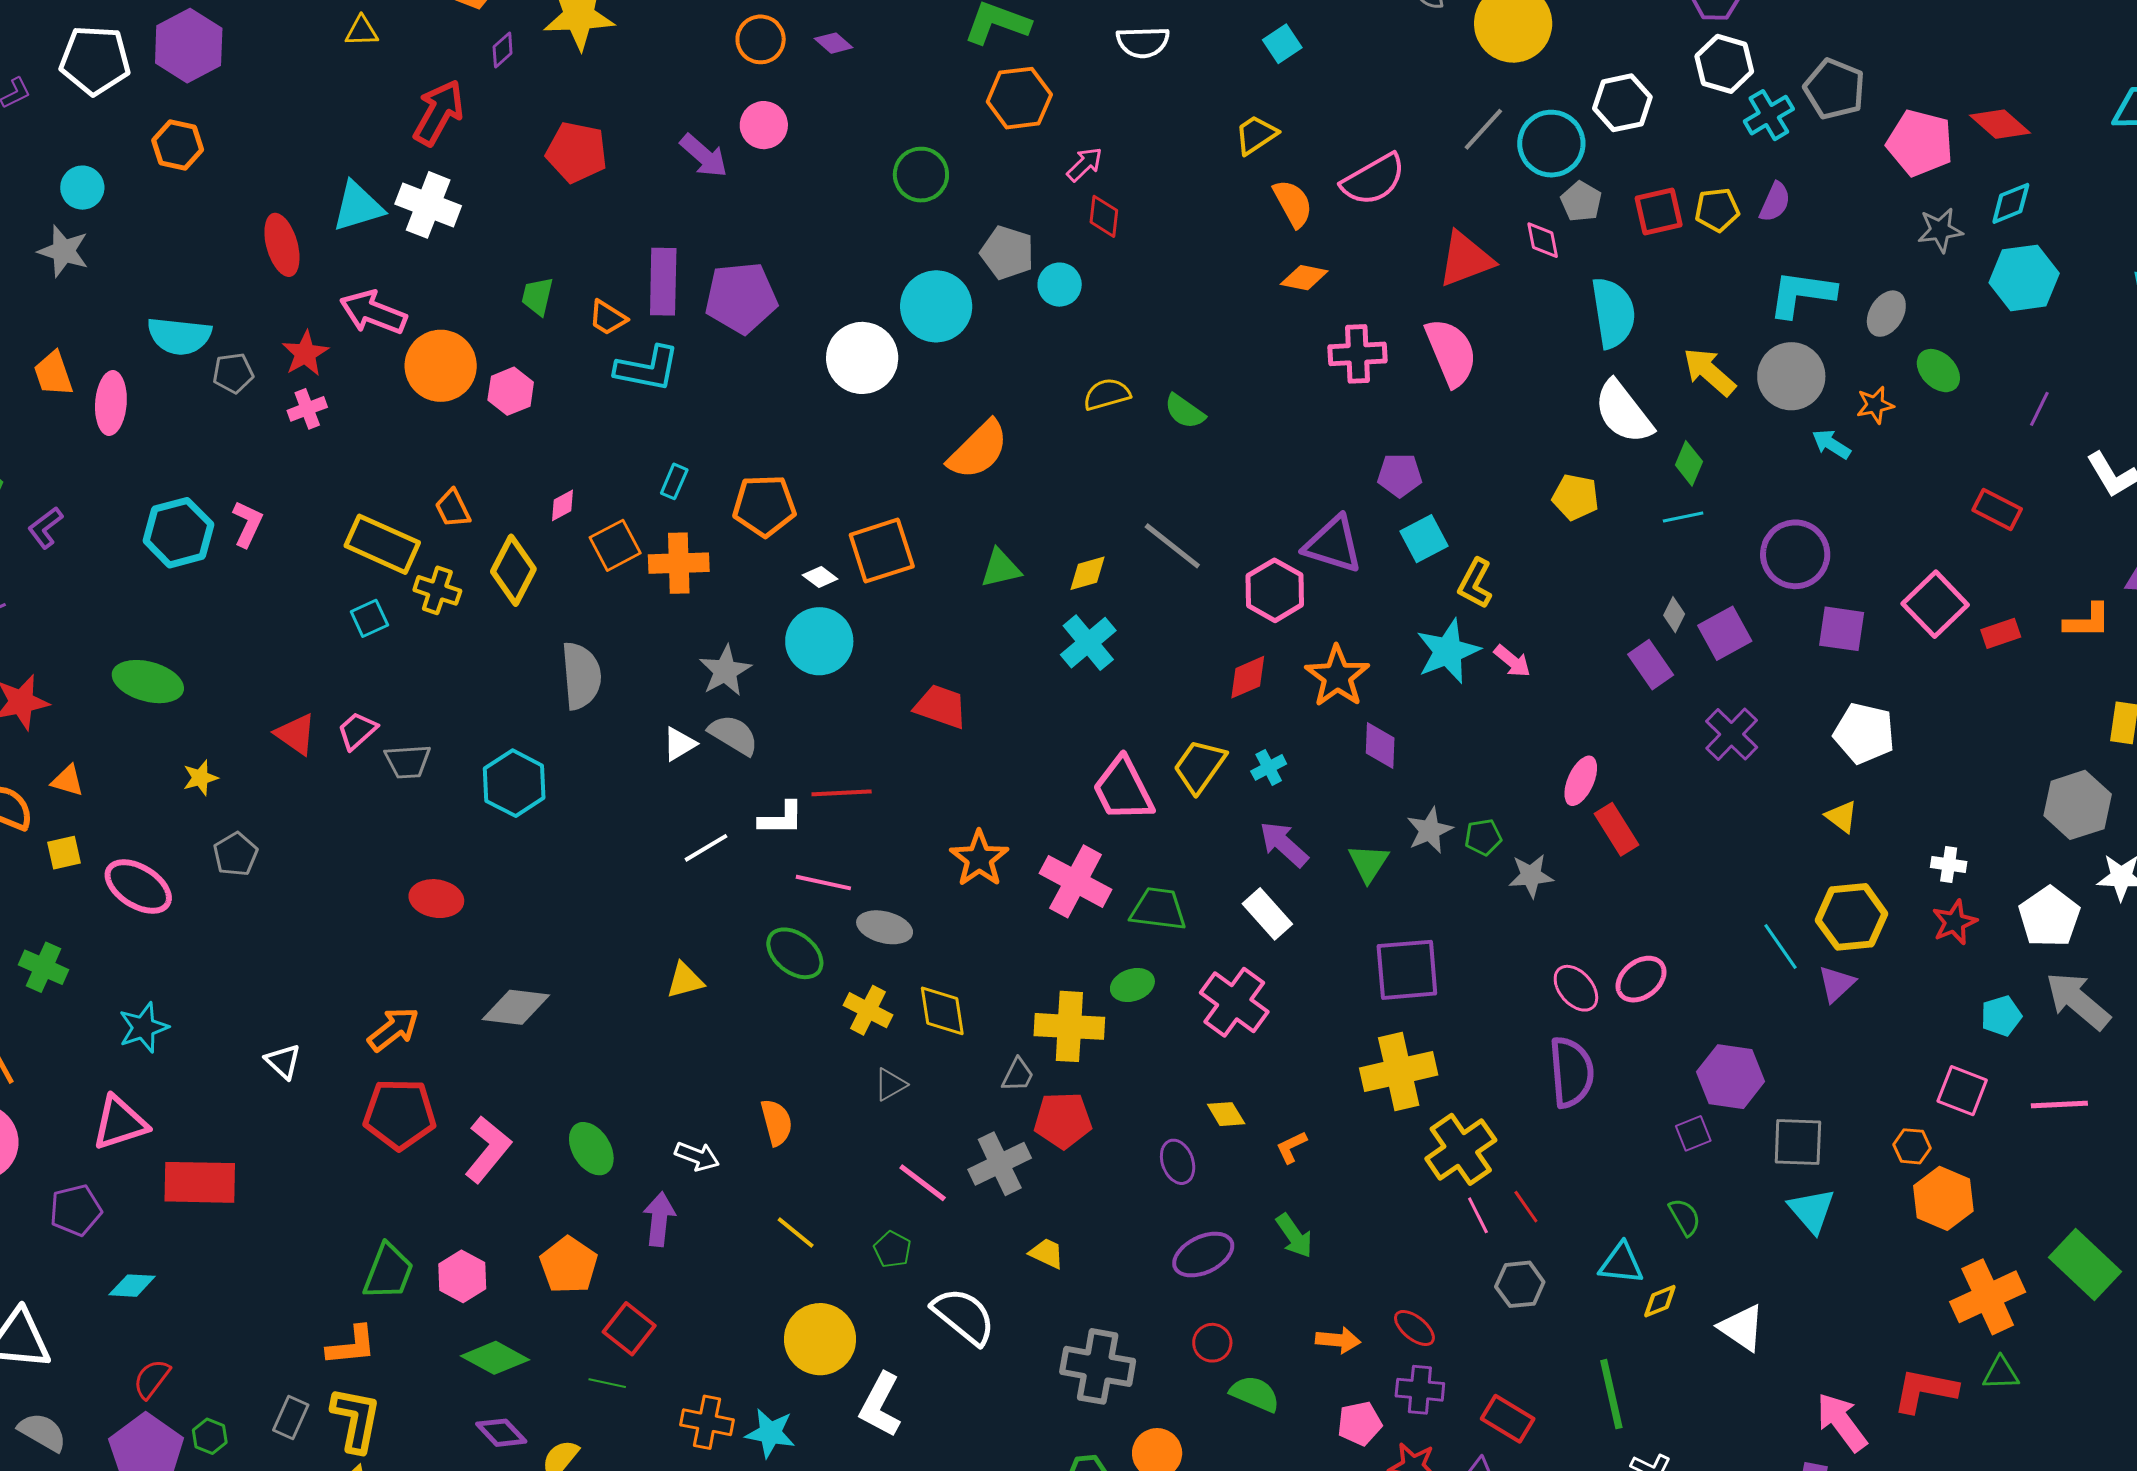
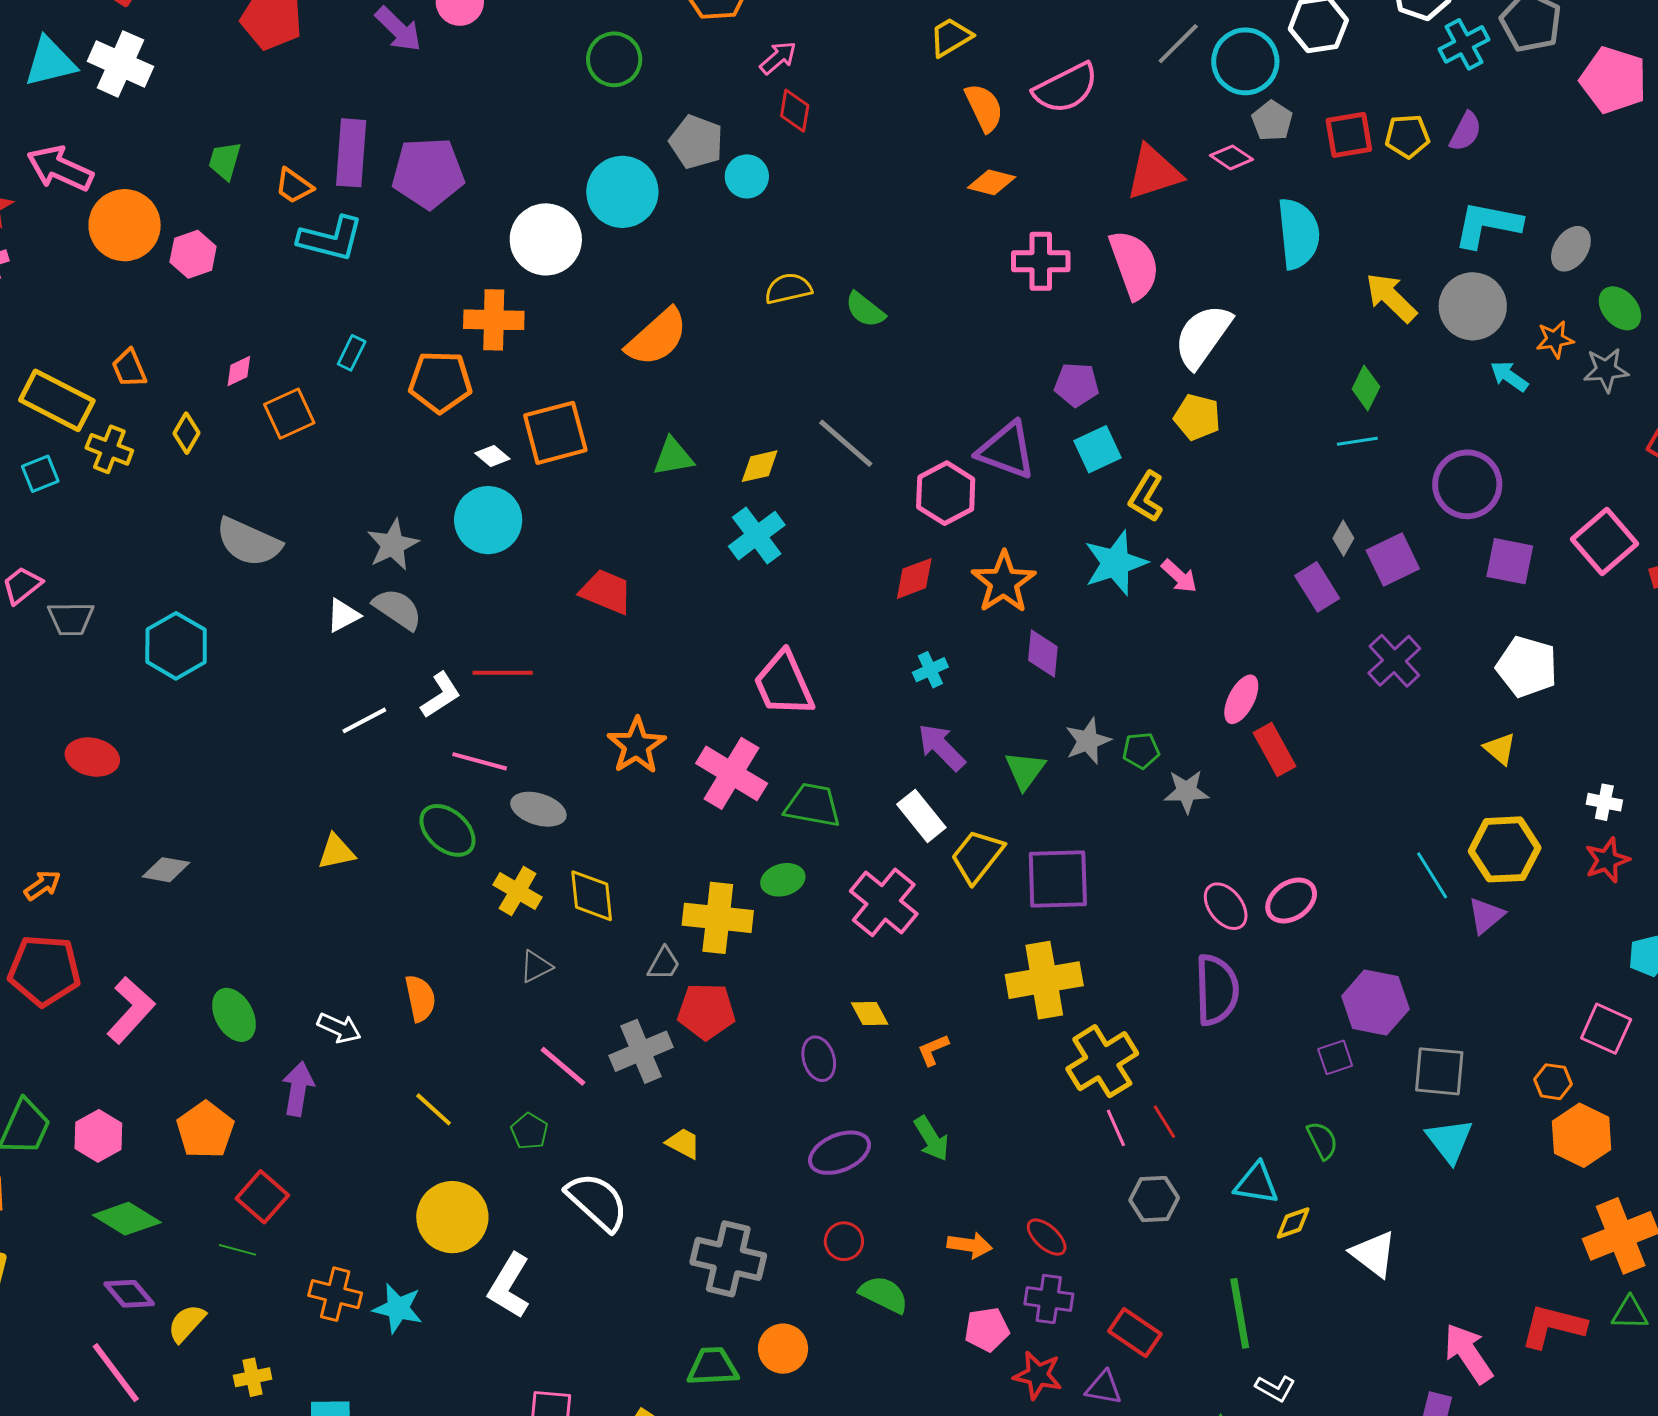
gray star: (1940, 230) -> (1606, 370), moved
pink diamond: (1543, 240) -> (1231, 157), turned -48
white semicircle: (1623, 412) -> (1203, 336), moved, turned 70
yellow pentagon: (1575, 497) -> (1197, 417), moved
orange cross: (679, 563) -> (494, 320), moved
yellow diamond: (513, 570) -> (186, 433), size x0.6
gray semicircle: (581, 676) -> (249, 542), turned 116
yellow trapezoid: (1199, 766) -> (977, 856), moved
white L-shape: (781, 818) -> (441, 695), turned -36
gray diamond: (516, 1007) -> (166, 870), size x0.7
orange arrow: (393, 1029) -> (43, 885), size x0.7

